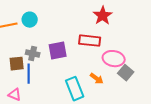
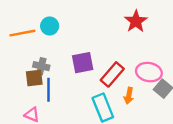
red rectangle: (90, 41) -> (112, 74), moved, turned -55
gray cross: (33, 54) -> (41, 66), moved
orange arrow: (97, 79) -> (129, 96), turned 64

